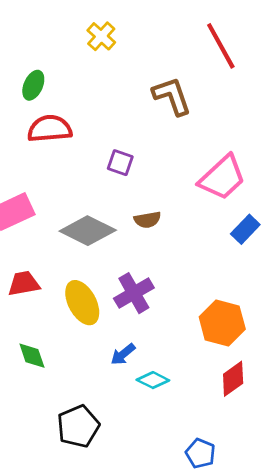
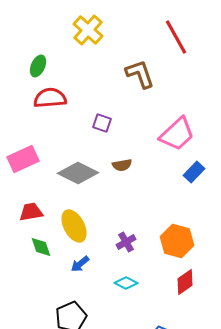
yellow cross: (101, 36) -> (88, 30), size x1.4
purple cross: (134, 293) -> (126, 242), moved, size x0.7
blue arrow: (123, 354) -> (80, 264), moved
green diamond: (32, 356) -> (41, 247), moved

